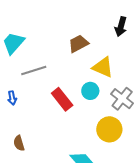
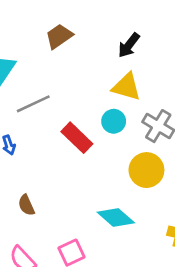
black arrow: (121, 27) -> (129, 45), moved, turned 30
brown trapezoid: (78, 44) -> (59, 36), moved

